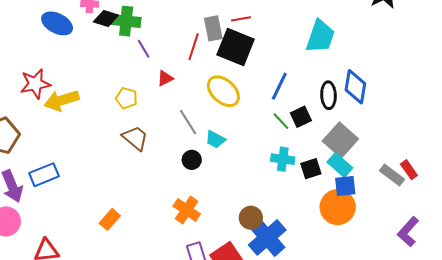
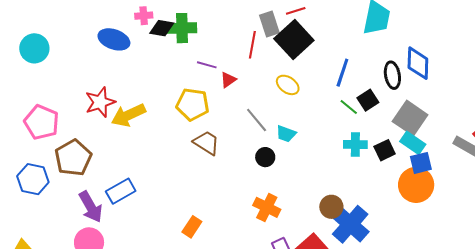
black square: (236, 47) -> (294, 39), turned 33
purple line: (144, 49) -> (207, 65), moved, turned -36
yellow ellipse: (223, 91) -> (288, 85), size x0.7
yellow pentagon: (127, 98) -> (193, 104), size x1.5

